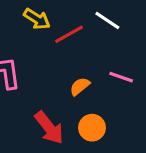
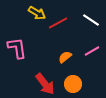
white line: (107, 20) -> (91, 20), moved
pink line: (121, 77) -> (92, 51), turned -49

